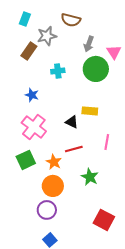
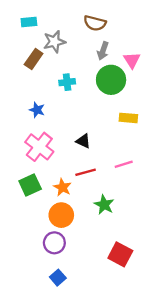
cyan rectangle: (25, 19) -> (29, 22), turned 64
brown semicircle: (71, 20) -> (95, 23), moved
yellow rectangle: (90, 111) -> (128, 118), moved
pink line: (107, 142) -> (124, 164), turned 63

